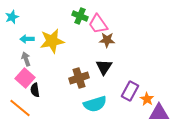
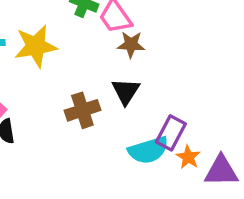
orange star: (147, 99) -> (188, 157), moved
cyan semicircle: (95, 104) -> (148, 150), moved

